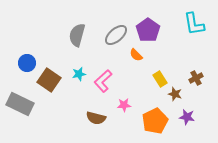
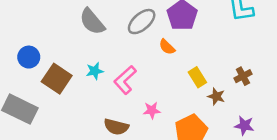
gray semicircle: (77, 35) -> (92, 22), turned -55
purple star: (187, 117) -> (244, 126), moved

